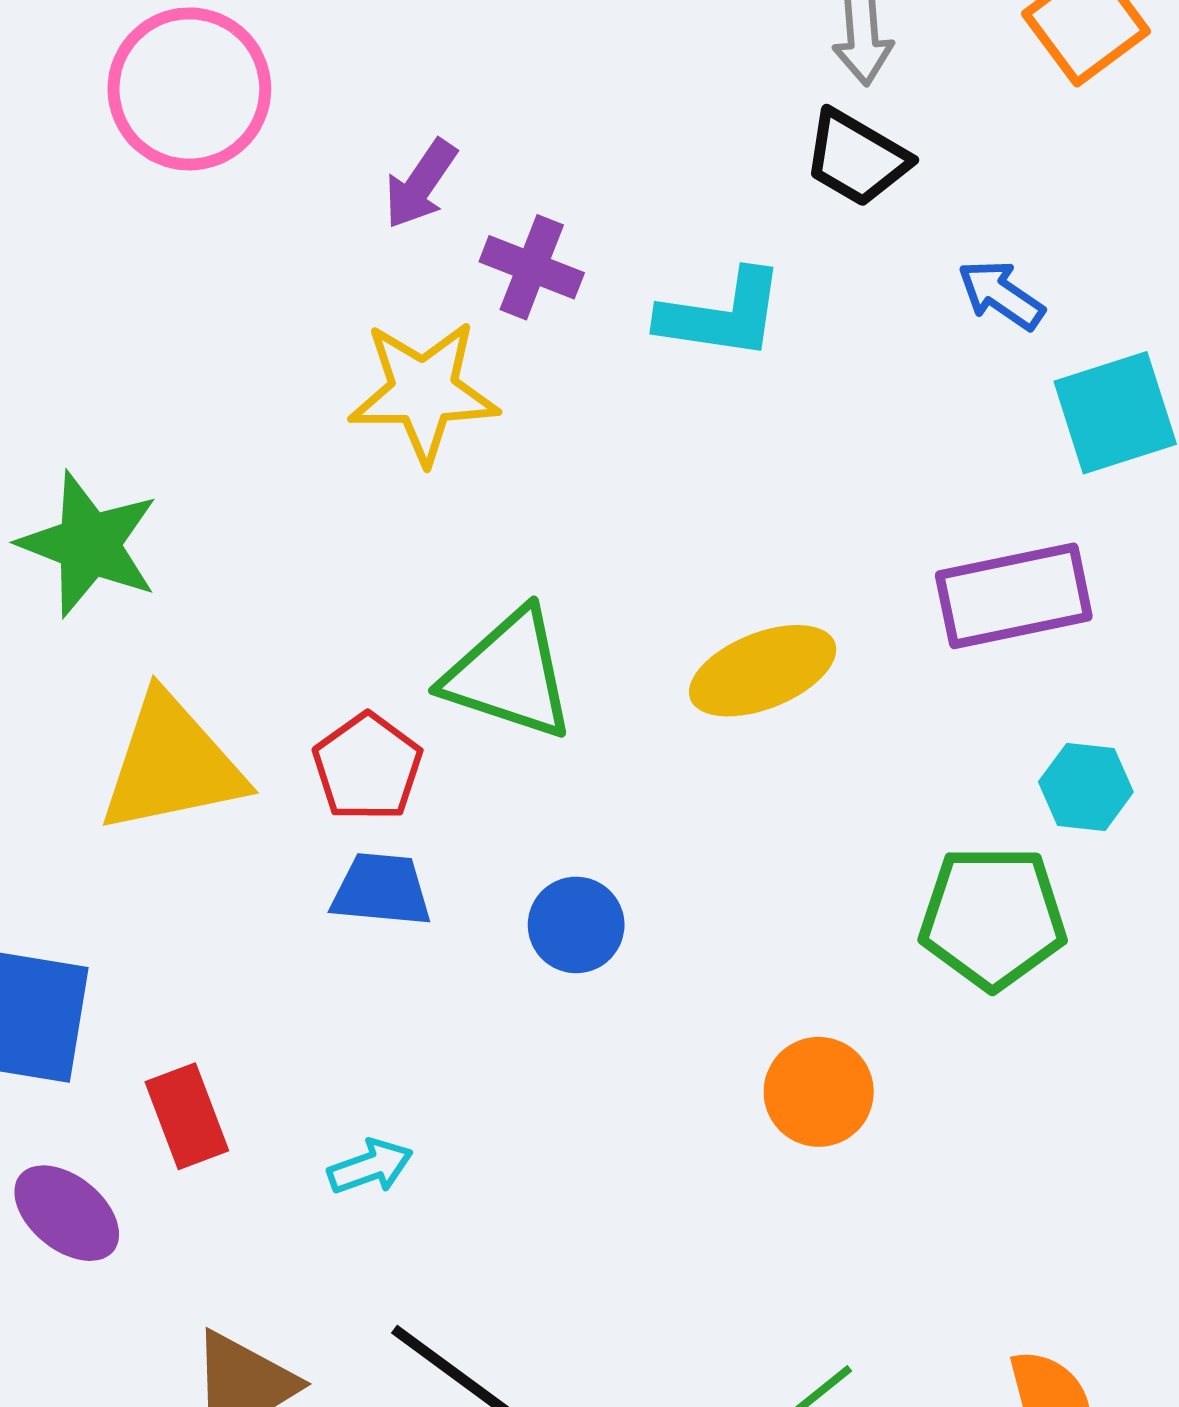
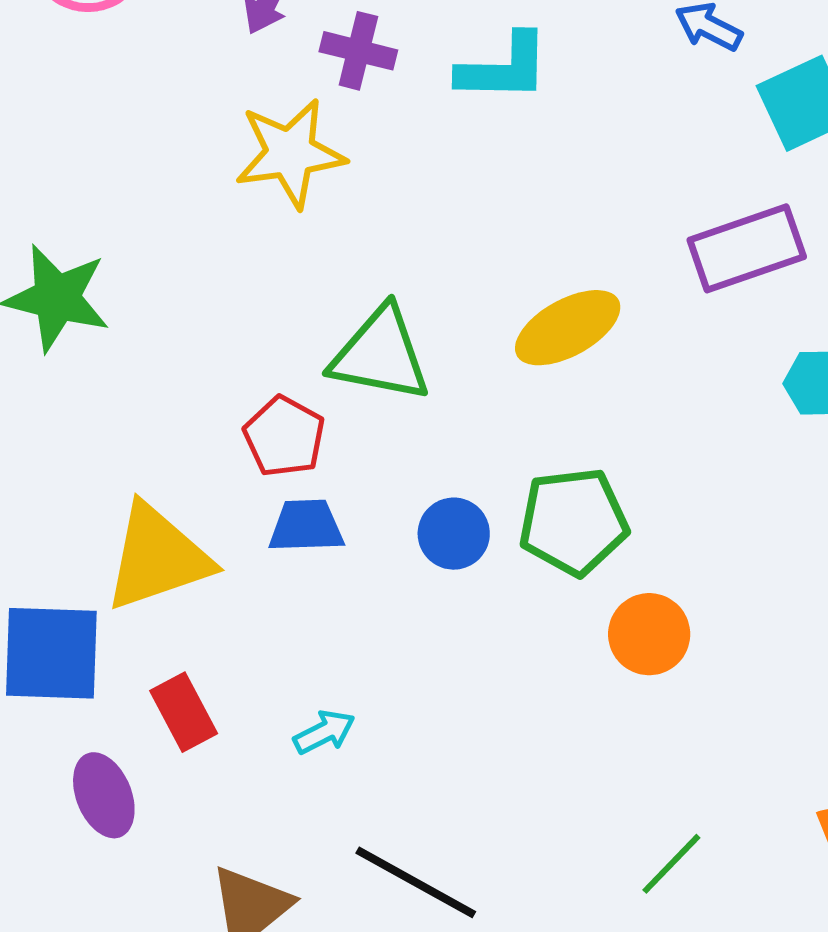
yellow triangle: (172, 764) -> (157, 557), moved
green pentagon: (993, 917) -> (573, 522), moved
purple ellipse: (67, 1213) -> (104, 795), turned 36

